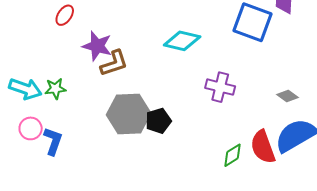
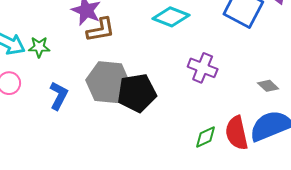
black pentagon: (158, 121) -> (137, 93), size x1.5
blue L-shape: (53, 141) -> (59, 96), moved

